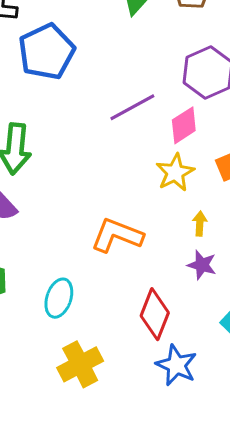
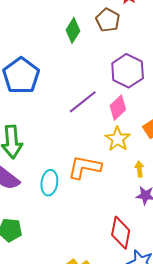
orange L-shape: (117, 235) -> (84, 167), moved
cyan ellipse: (59, 298) -> (49, 183), moved

